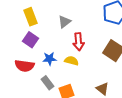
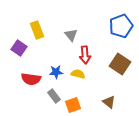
gray triangle: (64, 22) -> (71, 35), turned -32
purple square: (30, 40) -> (19, 48), moved

